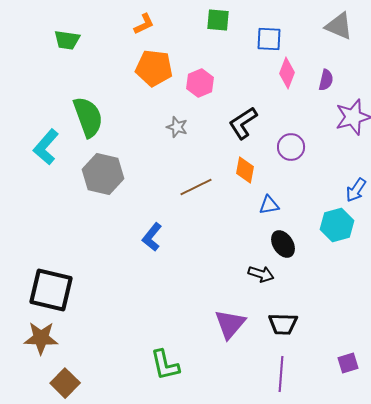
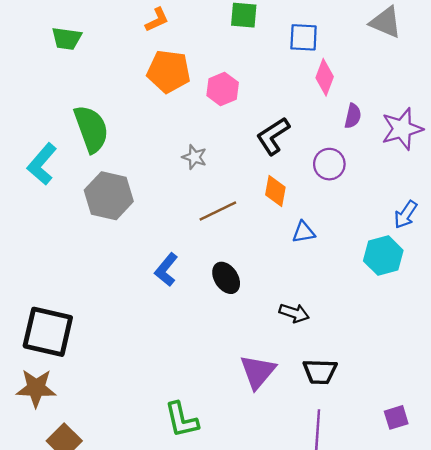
purple semicircle: (326, 80) -> (353, 116), moved
gray star: (177, 127) -> (194, 157), moved
black ellipse: (283, 244) -> (226, 278), moved

